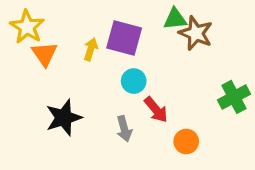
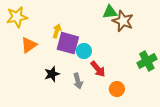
yellow star: (27, 27) -> (17, 17), turned 30
purple square: (124, 38) -> (68, 43), moved
orange triangle: (45, 54) -> (29, 45), moved, turned 30
black star: (64, 118) -> (52, 74), moved, size x0.7

